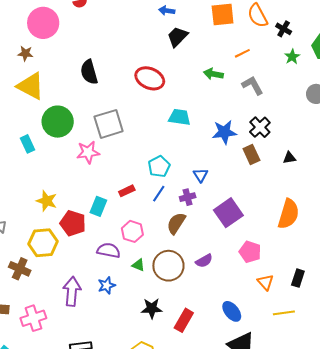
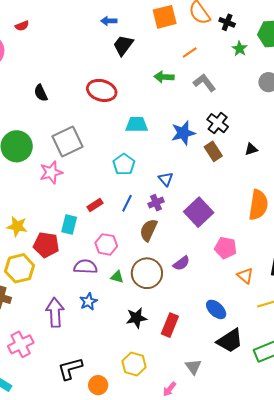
black semicircle: (89, 72) -> (41, 93), size x0.7
cyan pentagon: (159, 167) -> (124, 164), moved

